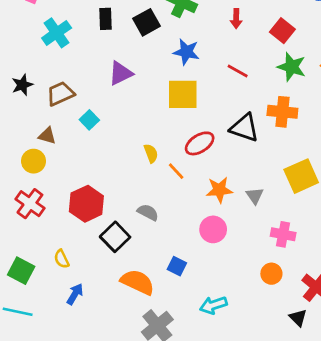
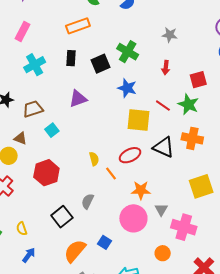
red square: (282, 31) -> (198, 80), turned 30
green star: (292, 67) -> (188, 104), moved
yellow square: (183, 94) -> (138, 120), moved
gray triangle: (255, 196) -> (161, 210), moved
red hexagon: (86, 204) -> (46, 173), moved
gray semicircle: (148, 212) -> (88, 201), turned -98
pink circle: (213, 229) -> (133, 218), size x1.4
pink cross: (283, 234) -> (184, 227), size x1.4
orange circle: (271, 274) -> (163, 253), moved
orange semicircle: (138, 282) -> (75, 251), turned -80

